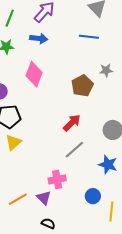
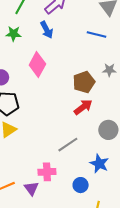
blue arrow: (39, 39) -> (47, 30), turned 48
red arrow: (72, 123) -> (83, 107), moved
blue circle: (93, 196) -> (81, 185), moved

